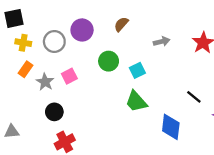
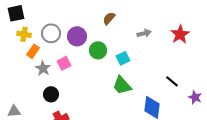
purple circle: (82, 30) -> (77, 36), moved
orange rectangle: (26, 69) -> (33, 51), moved

